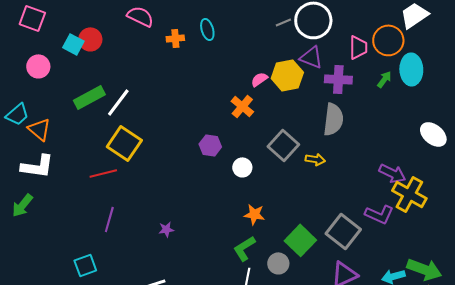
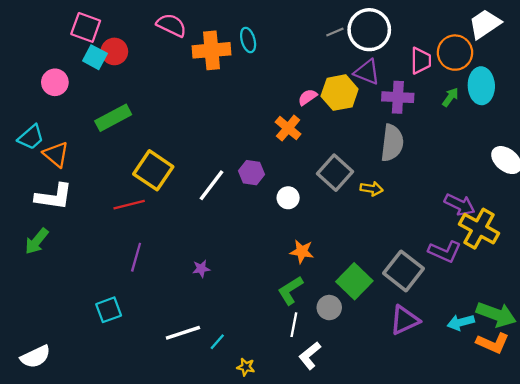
pink square: (32, 18) -> (86, 27), moved
orange cross: (175, 38) -> (211, 50), size x1.8
white line: (118, 102) -> (211, 185), moved

